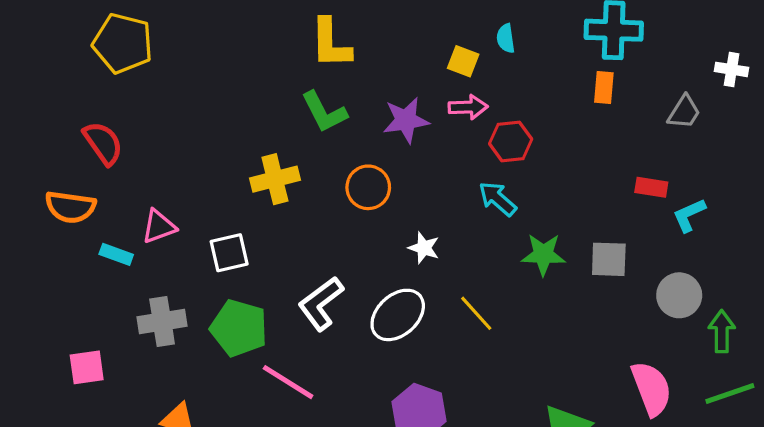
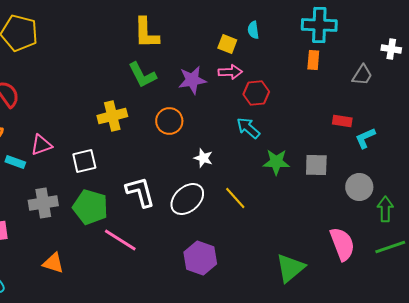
white L-shape: (321, 303) -> (140, 192), turned 112

